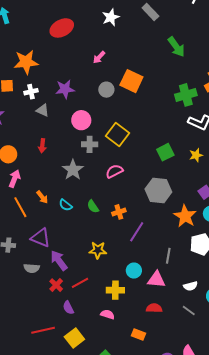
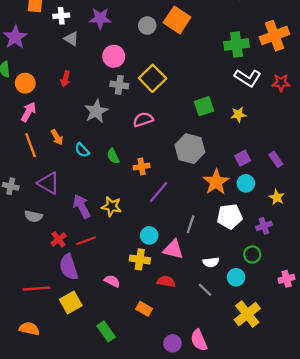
purple arrow: (59, 260) -> (82, 206), moved
yellow cross: (115, 290) -> (140, 259), moved
purple semicircle: (68, 308) -> (69, 267), size x1.6

